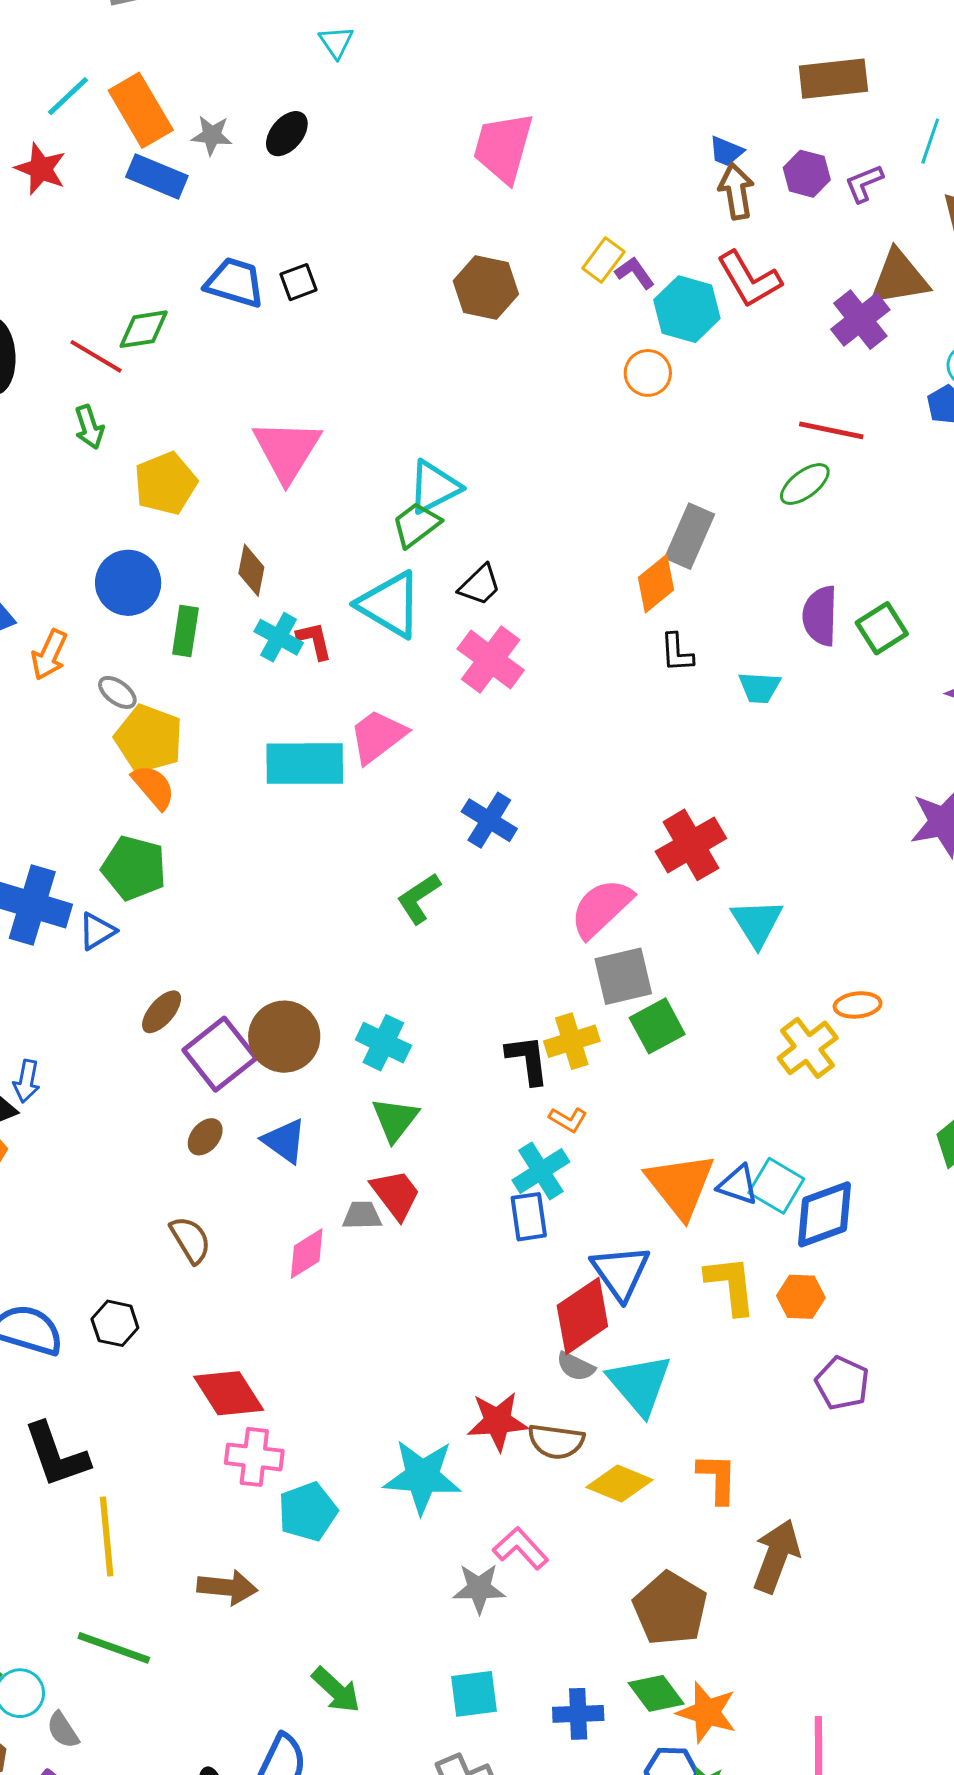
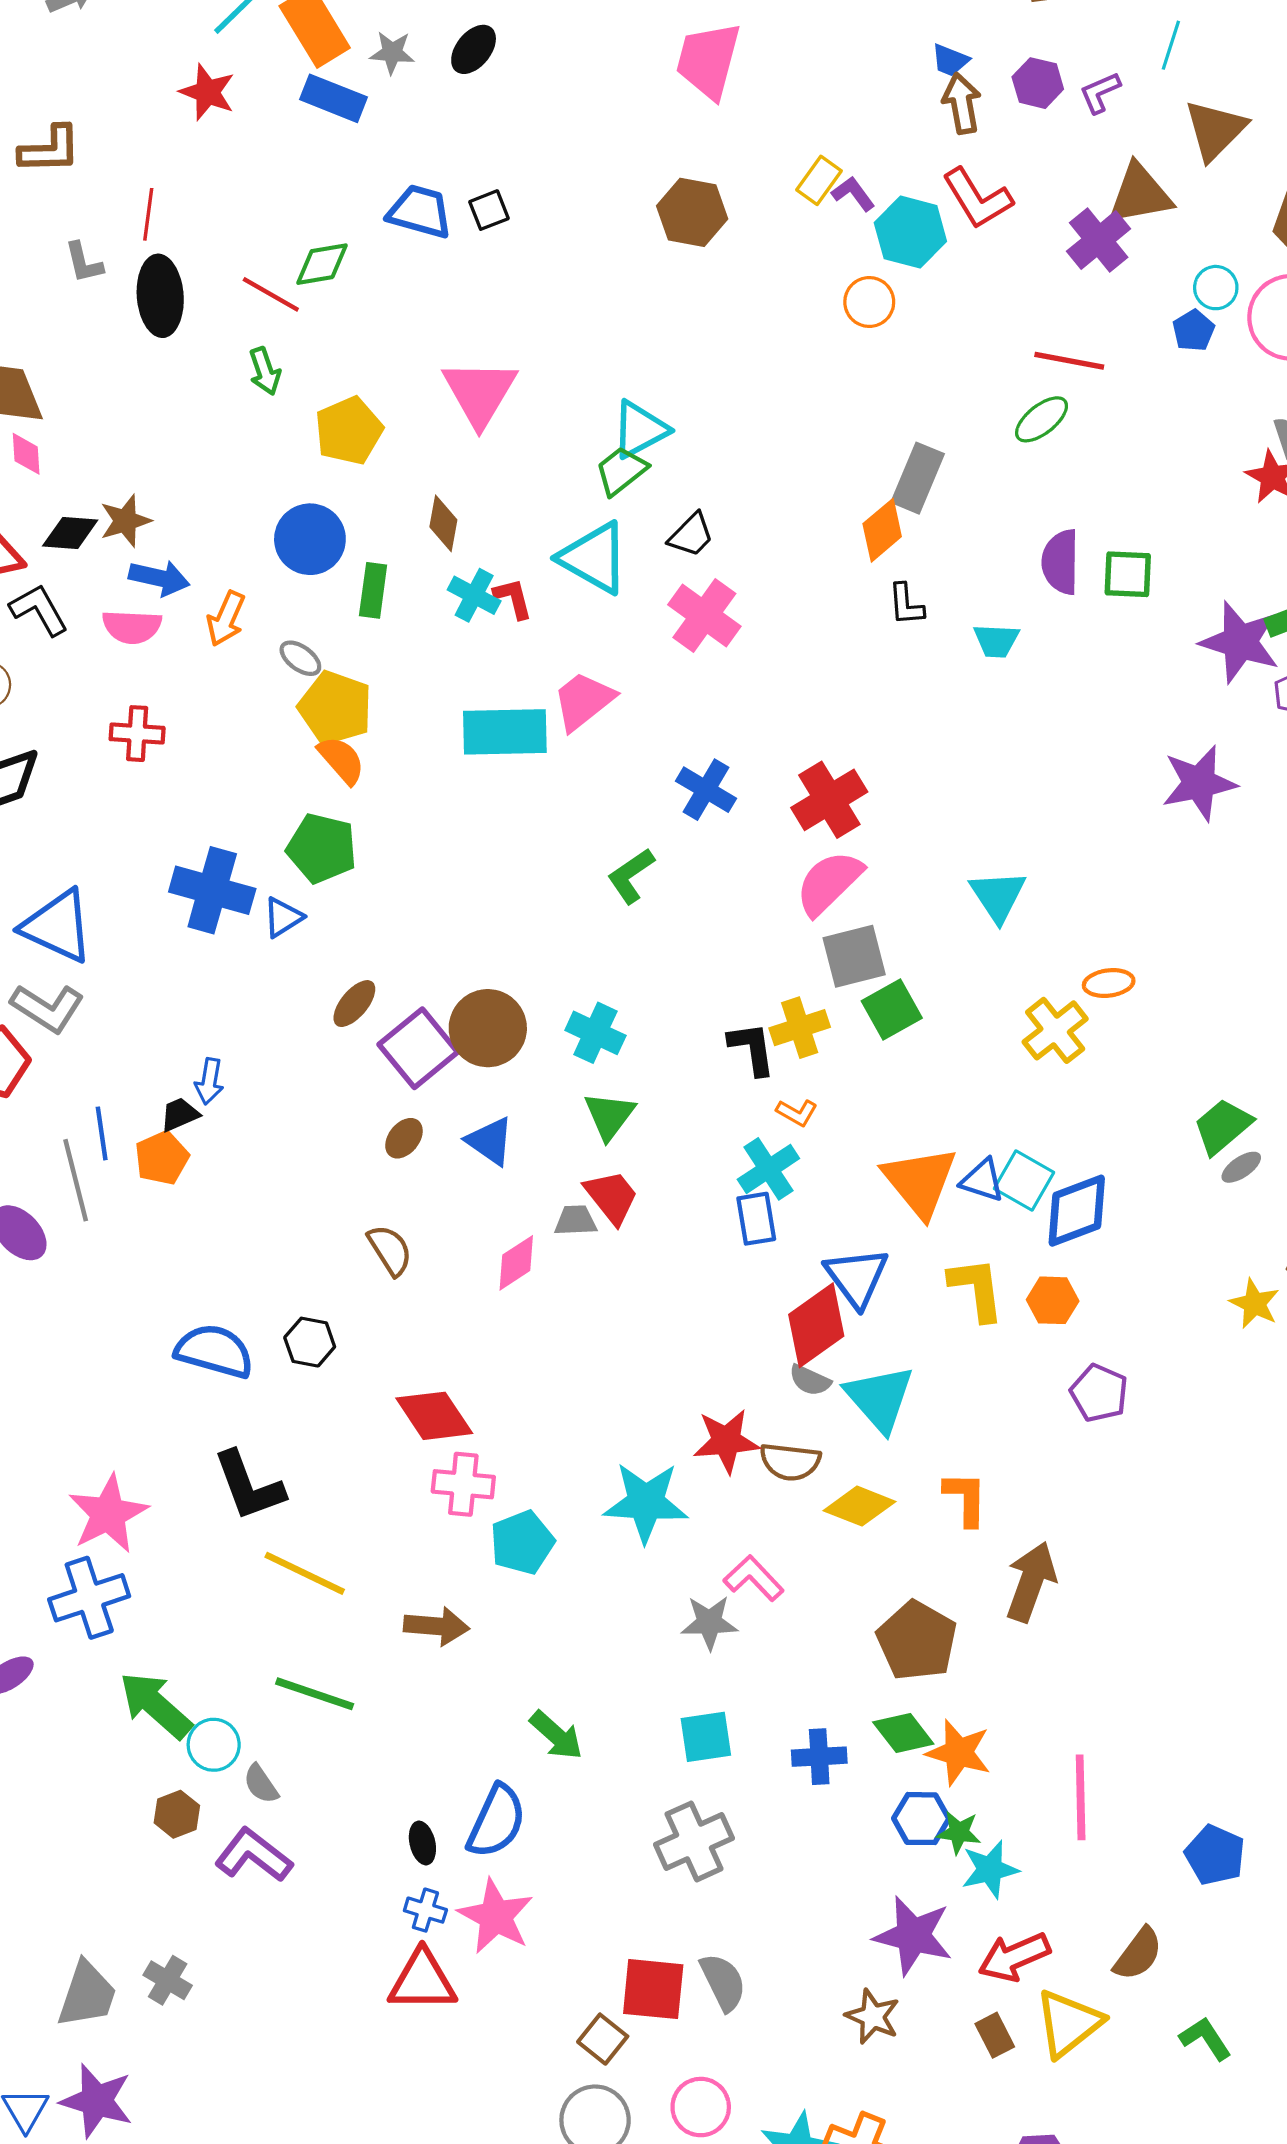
green square: (882, 628) -> (1128, 574), turned 36
red cross: (691, 845) -> (829, 800), moved
yellow line: (107, 1536) -> (305, 1573), turned -58

